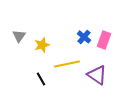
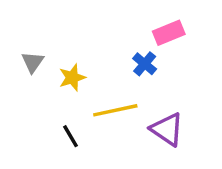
pink rectangle: (104, 40) -> (169, 33), moved, turned 48

